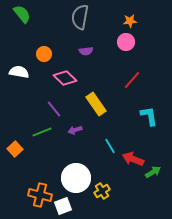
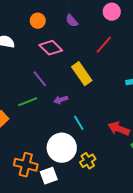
purple semicircle: (86, 51) -> (72, 21), turned 56
orange circle: (44, 54) -> (38, 21), moved
red line: (132, 80) -> (104, 45), moved
cyan line: (110, 146) -> (79, 123), moved

